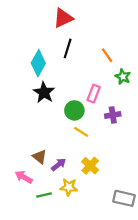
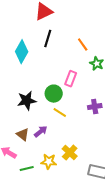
black star: (44, 92) -> (27, 101), moved, turned 30
purple cross: (113, 115) -> (95, 107), moved
purple arrow: (59, 165) -> (41, 132), moved
yellow cross: (90, 166) -> (70, 153), moved

